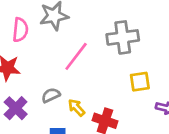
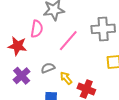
pink semicircle: (20, 30) -> (37, 29), moved

